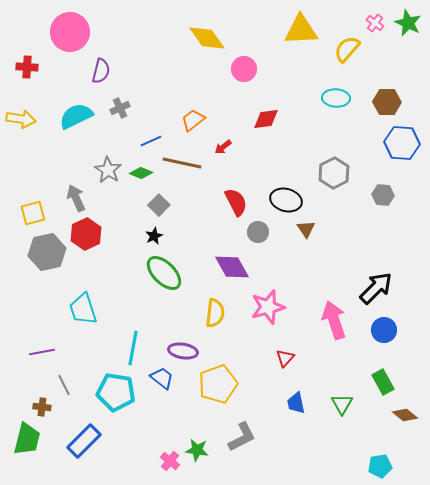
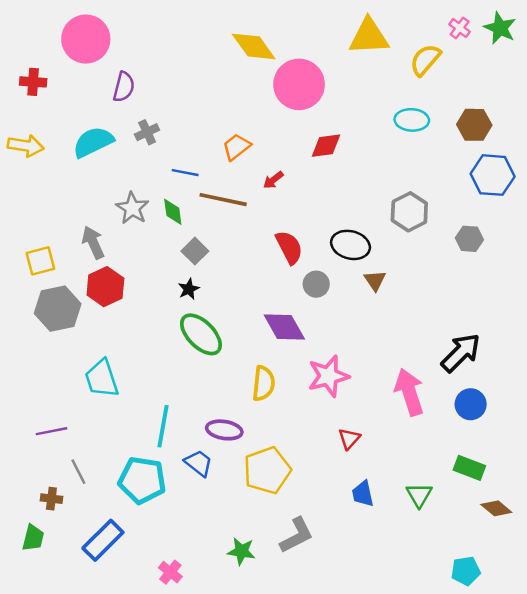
pink circle: (244, 69) -> (299, 84), size x1.6
blue line: (151, 141) -> (185, 173), turned 35
green diamond: (141, 173) -> (173, 212), turned 60
green rectangle: (383, 382) -> (469, 468), turned -40
green trapezoid: (27, 439) -> (33, 538), size x0.7
pink cross: (170, 461) -> (170, 572), moved

